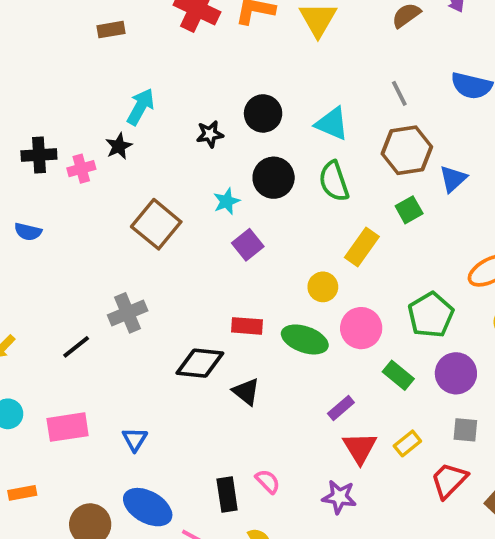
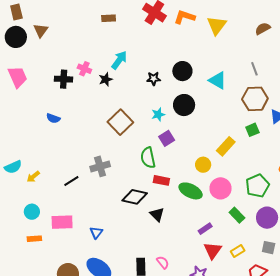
pink cross: (81, 169) -> (84, 69), moved, turned 32
green semicircle: (334, 181) -> (148, 158), moved
orange rectangle: (22, 493) -> (34, 239), moved

